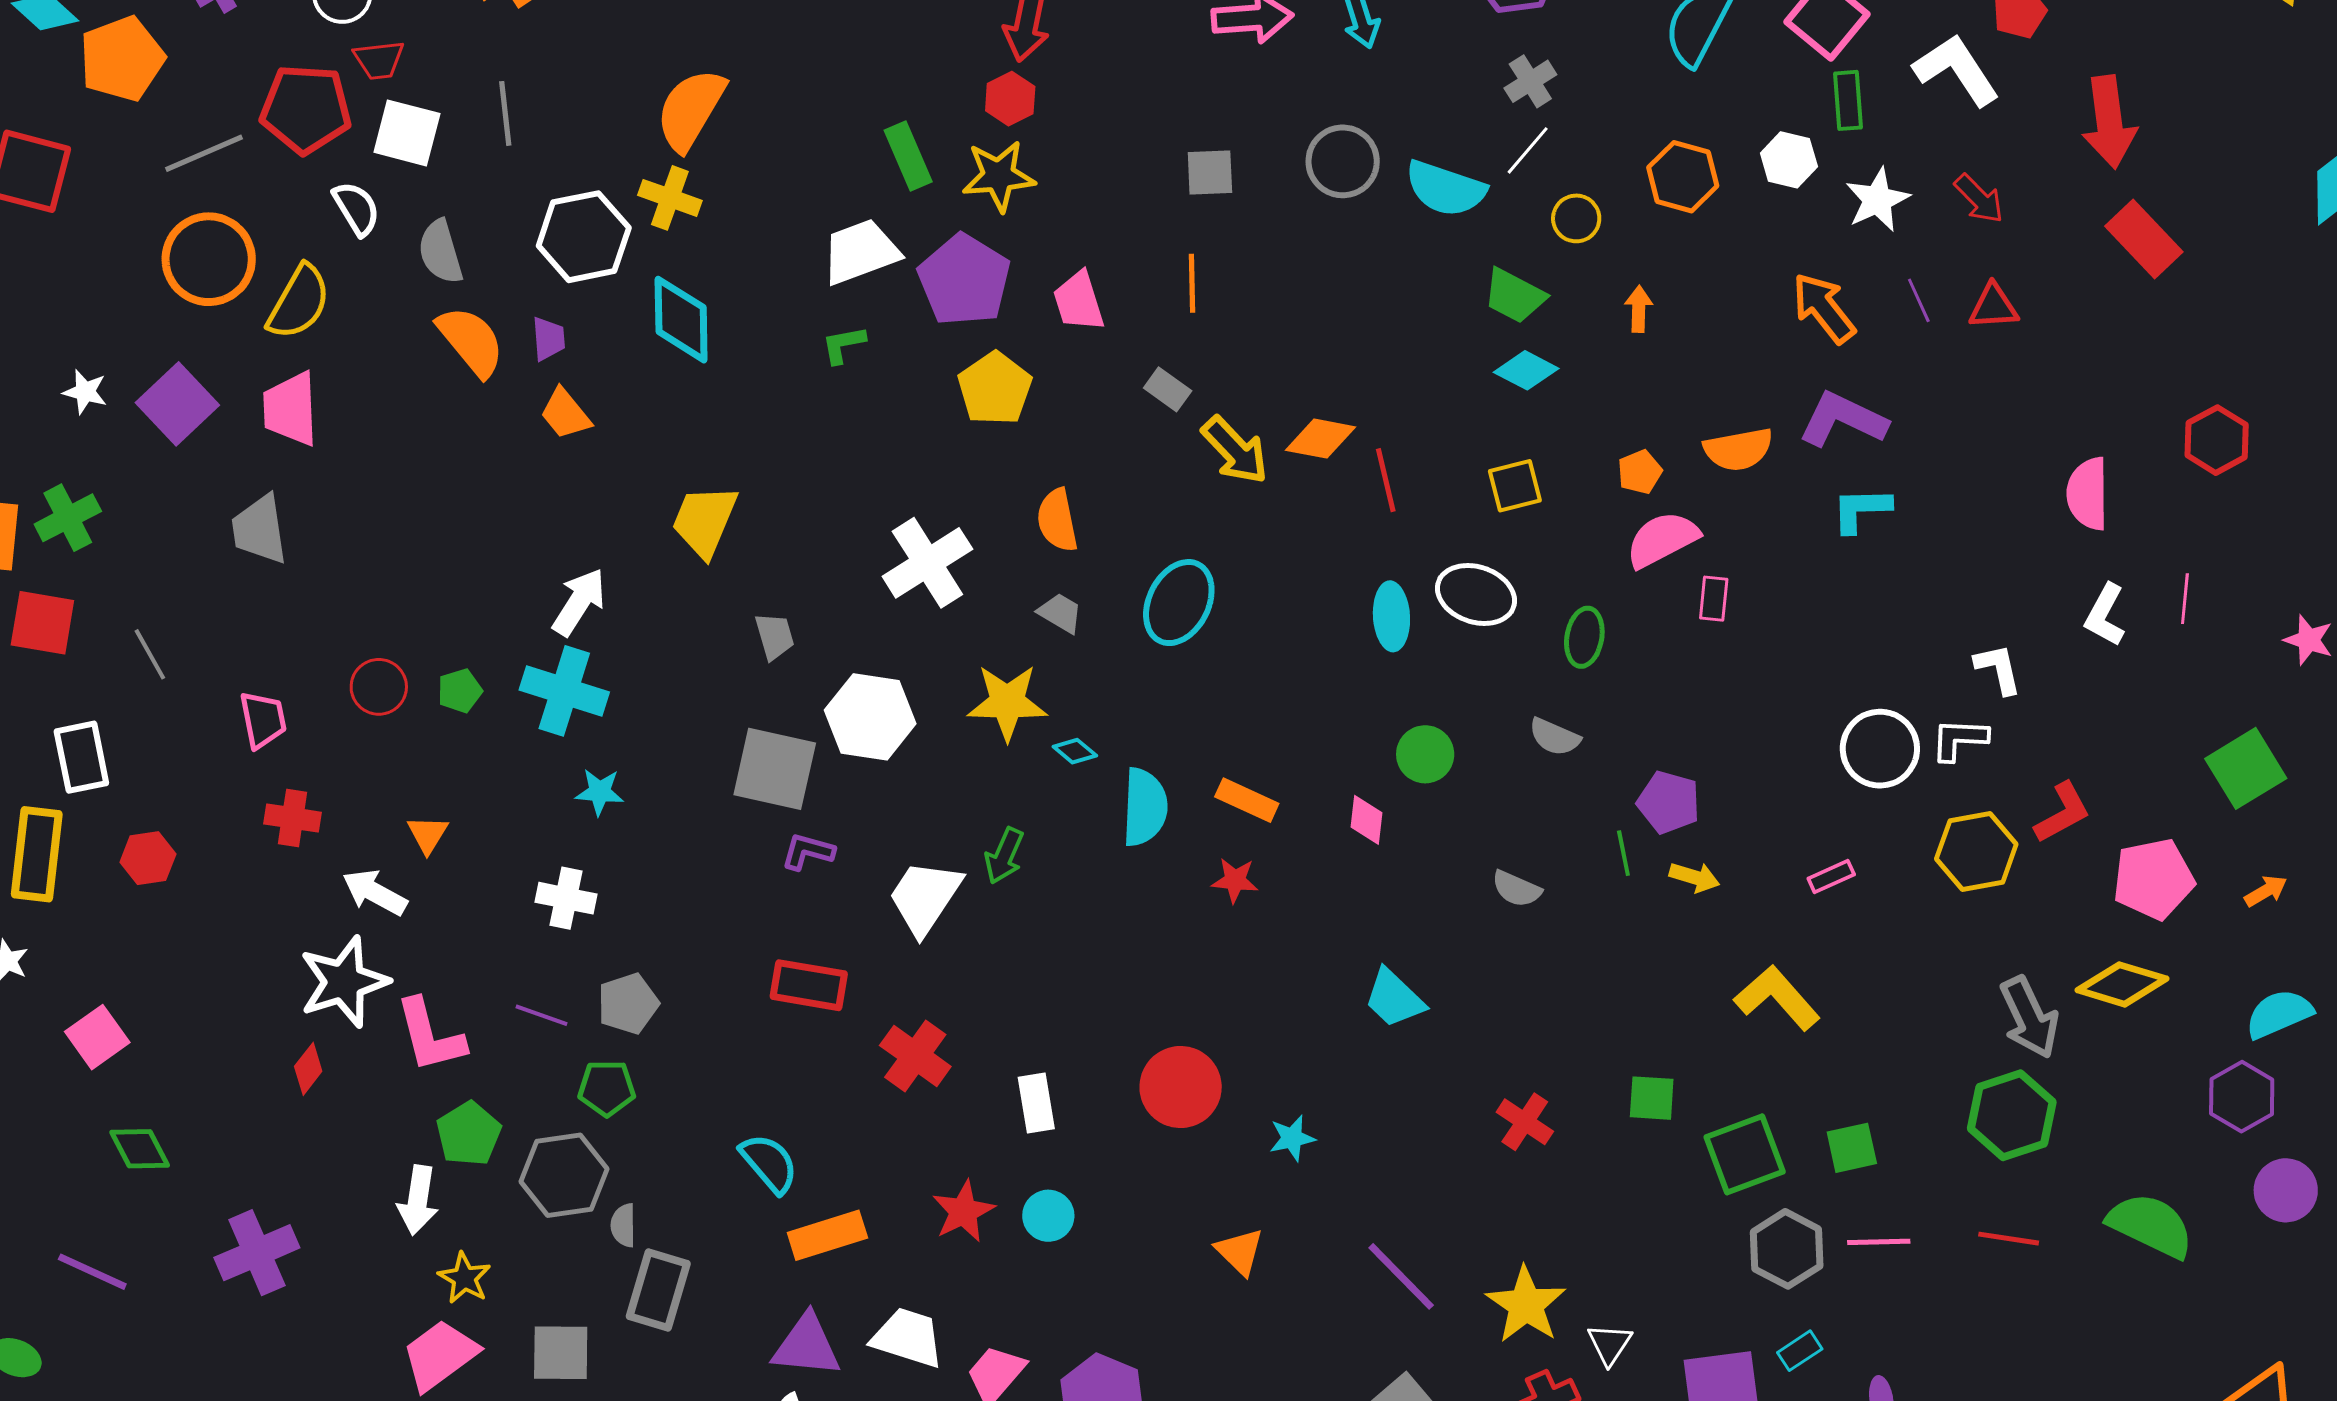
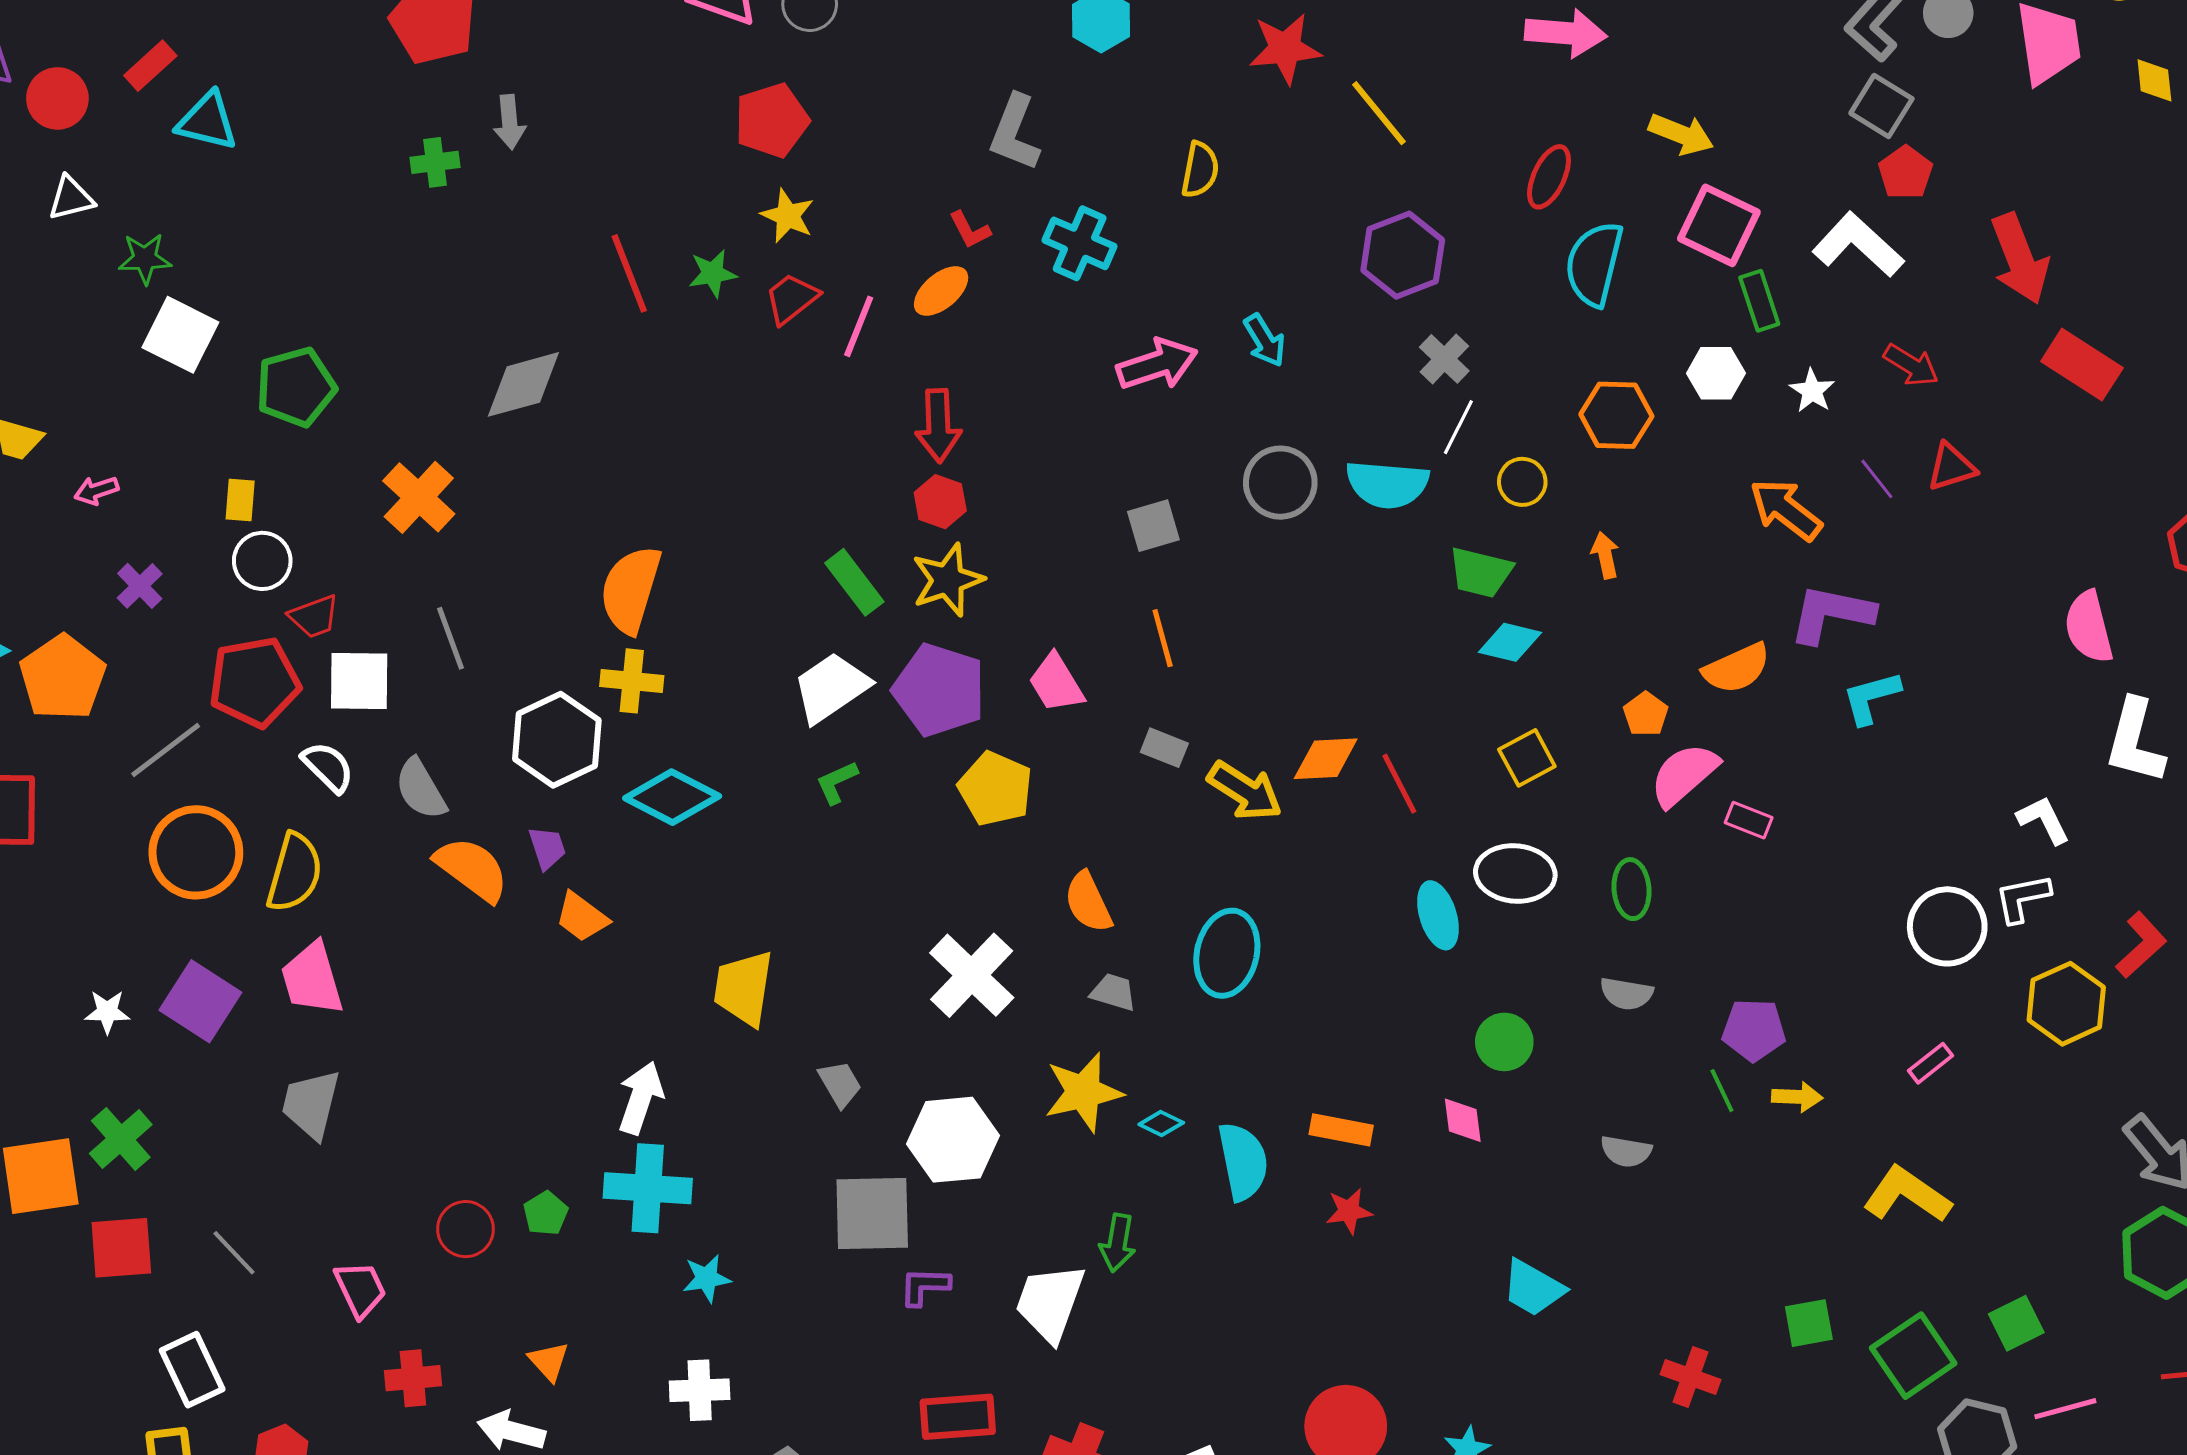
white star: (1877, 200) -> (1812, 391), size x0.7
cyan diamond: (681, 320) -> (672, 797), turned -48
gray trapezoid: (260, 529) -> (311, 1104), turned 36
pink rectangle: (1714, 599) -> (1749, 820), turned -60
white L-shape: (2105, 615) -> (2135, 741), size x1.4

